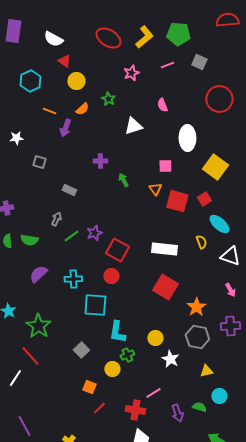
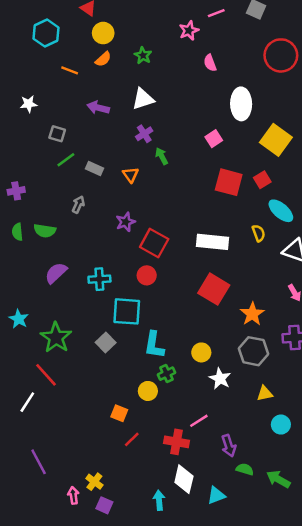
pink star: (131, 73) -> (189, 31), moved
orange semicircle: (82, 109) -> (103, 59), moved
white triangle: (133, 126) -> (143, 99), moved
purple arrow: (65, 128) -> (98, 108), moved, turned 84
purple cross: (100, 161) -> (144, 134), moved, turned -32
pink square: (165, 166) -> (214, 139), turned -32
orange triangle: (155, 189) -> (130, 175), moved
green line: (71, 236) -> (66, 160), moved
gray square: (81, 350) -> (106, 343), moved
green semicircle: (199, 407) -> (245, 469), moved

